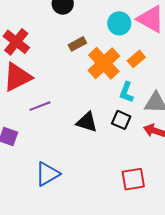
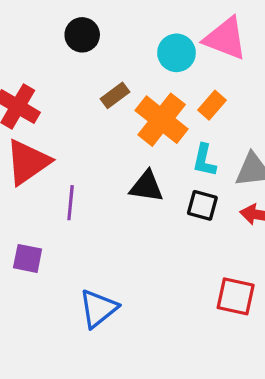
purple line: (40, 106) -> (71, 203), turned -55
black triangle: (87, 122) -> (147, 187), moved
red square: (133, 179) -> (236, 296), turned 30

